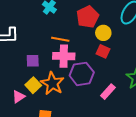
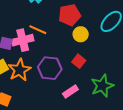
red square: (103, 51) -> (79, 61), moved
pink cross: (64, 56) -> (23, 40), moved, turned -30

